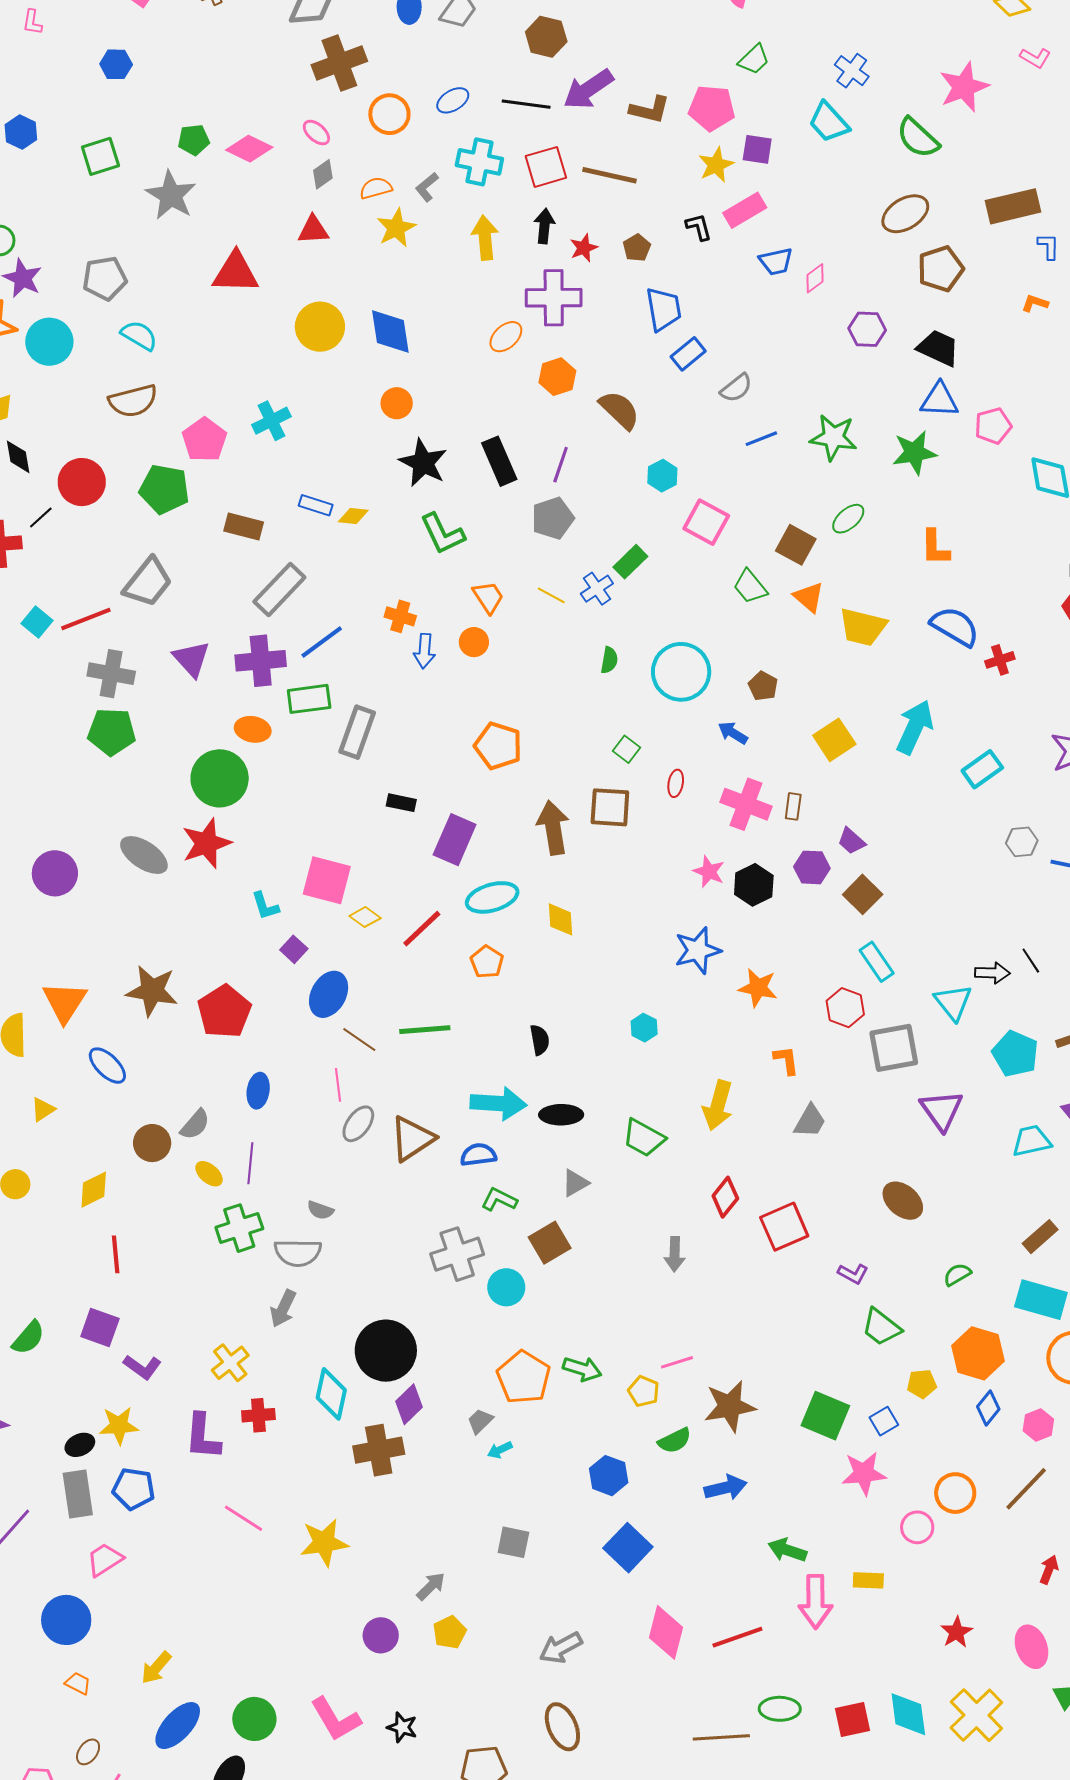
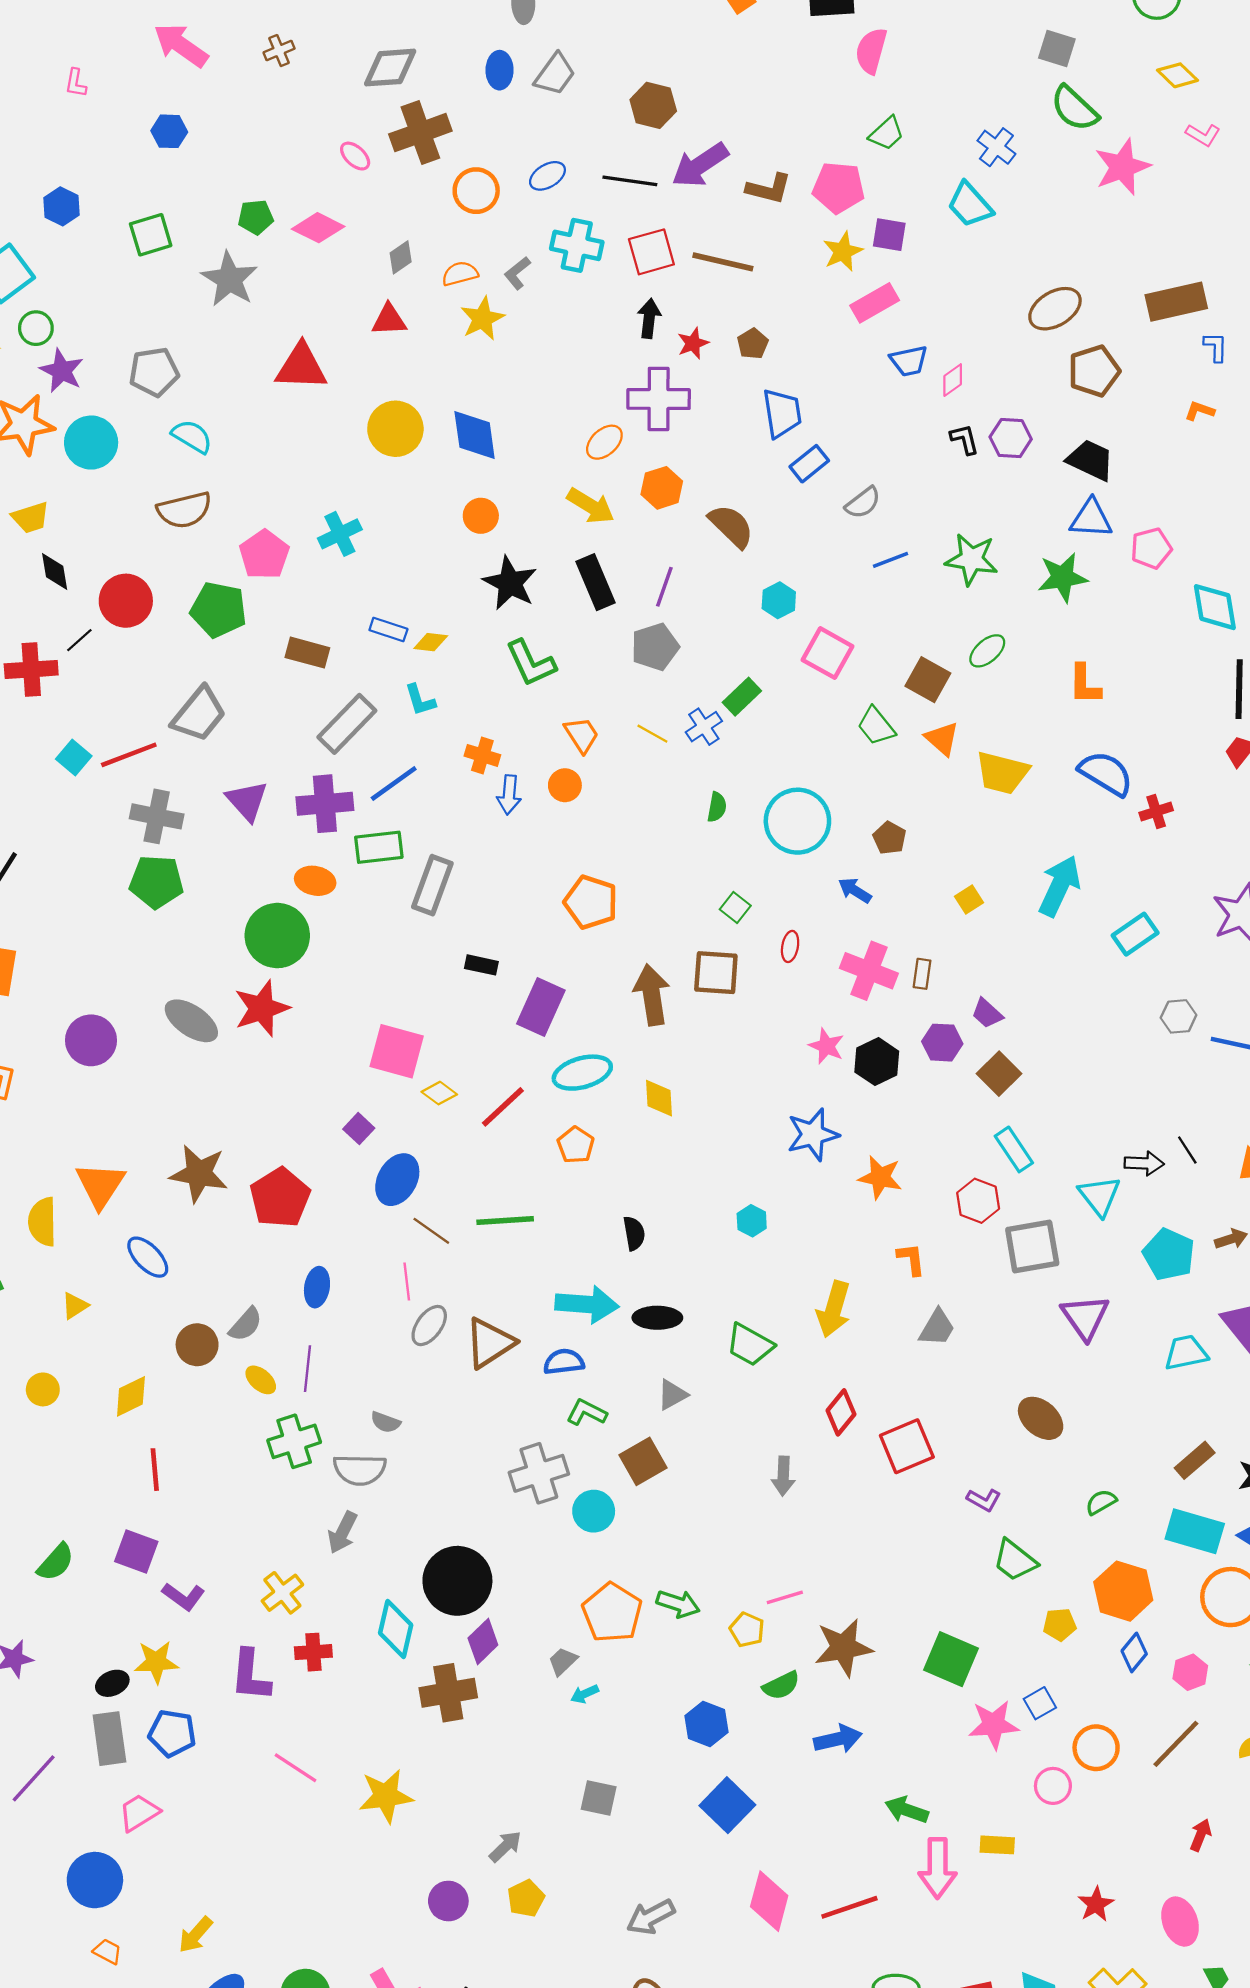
pink ellipse: (316, 133) -> (355, 156), moved
green semicircle: (918, 138) -> (1074, 108), moved
black L-shape: (699, 227) -> (965, 439), moved
yellow arrow: (485, 238) -> (591, 506), moved, turned 126
yellow square: (834, 740) -> (969, 899), size x0.6
cyan L-shape: (265, 906) -> (420, 700), moved
blue square: (884, 1421) -> (1040, 1703), moved

